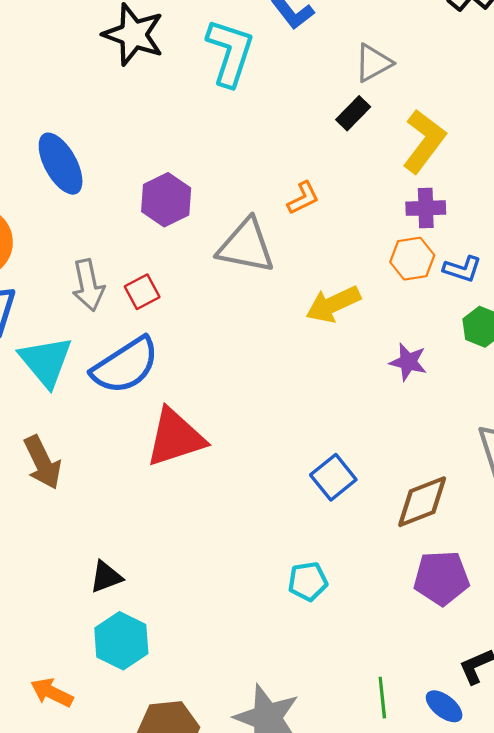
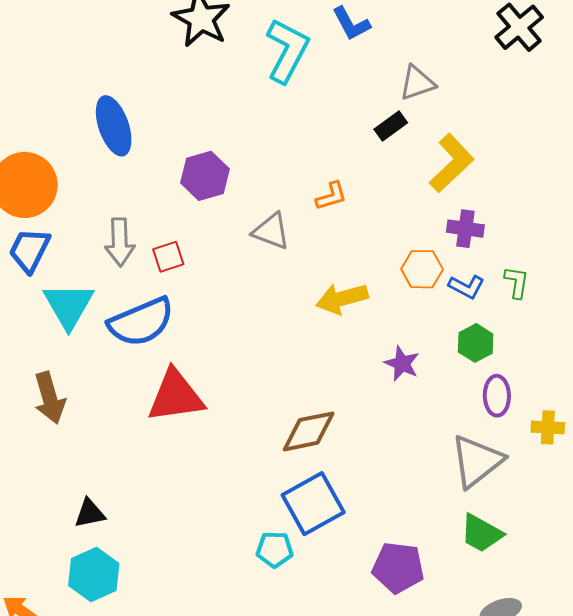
purple cross: (426, 208) -> (465, 229), moved
gray triangle: (246, 246) -> (271, 231), size x0.7
blue square: (333, 477) -> (313, 504), moved, size x1.5
brown diamond: (422, 502) -> (309, 431), moved

